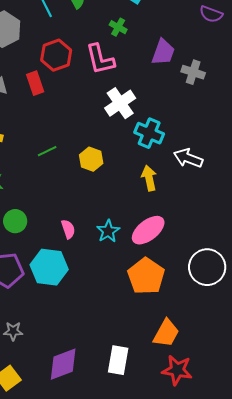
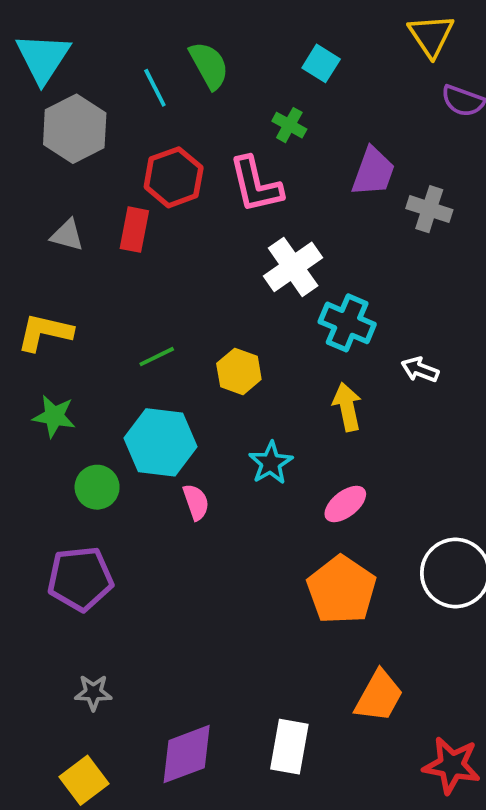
red rectangle: (35, 83) -> (134, 230), turned 30
white arrow: (188, 158) -> (420, 370), size x0.7
pink ellipse: (148, 230) -> (345, 504), size x0.7
cyan star: (108, 231) -> (271, 463), moved
cyan hexagon: (49, 267) -> (161, 442), moved
red star: (177, 370) -> (452, 765), moved

